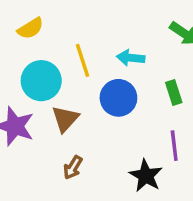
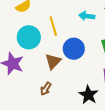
cyan arrow: (131, 58) -> (87, 16), moved
brown triangle: (65, 119) -> (53, 61), moved

